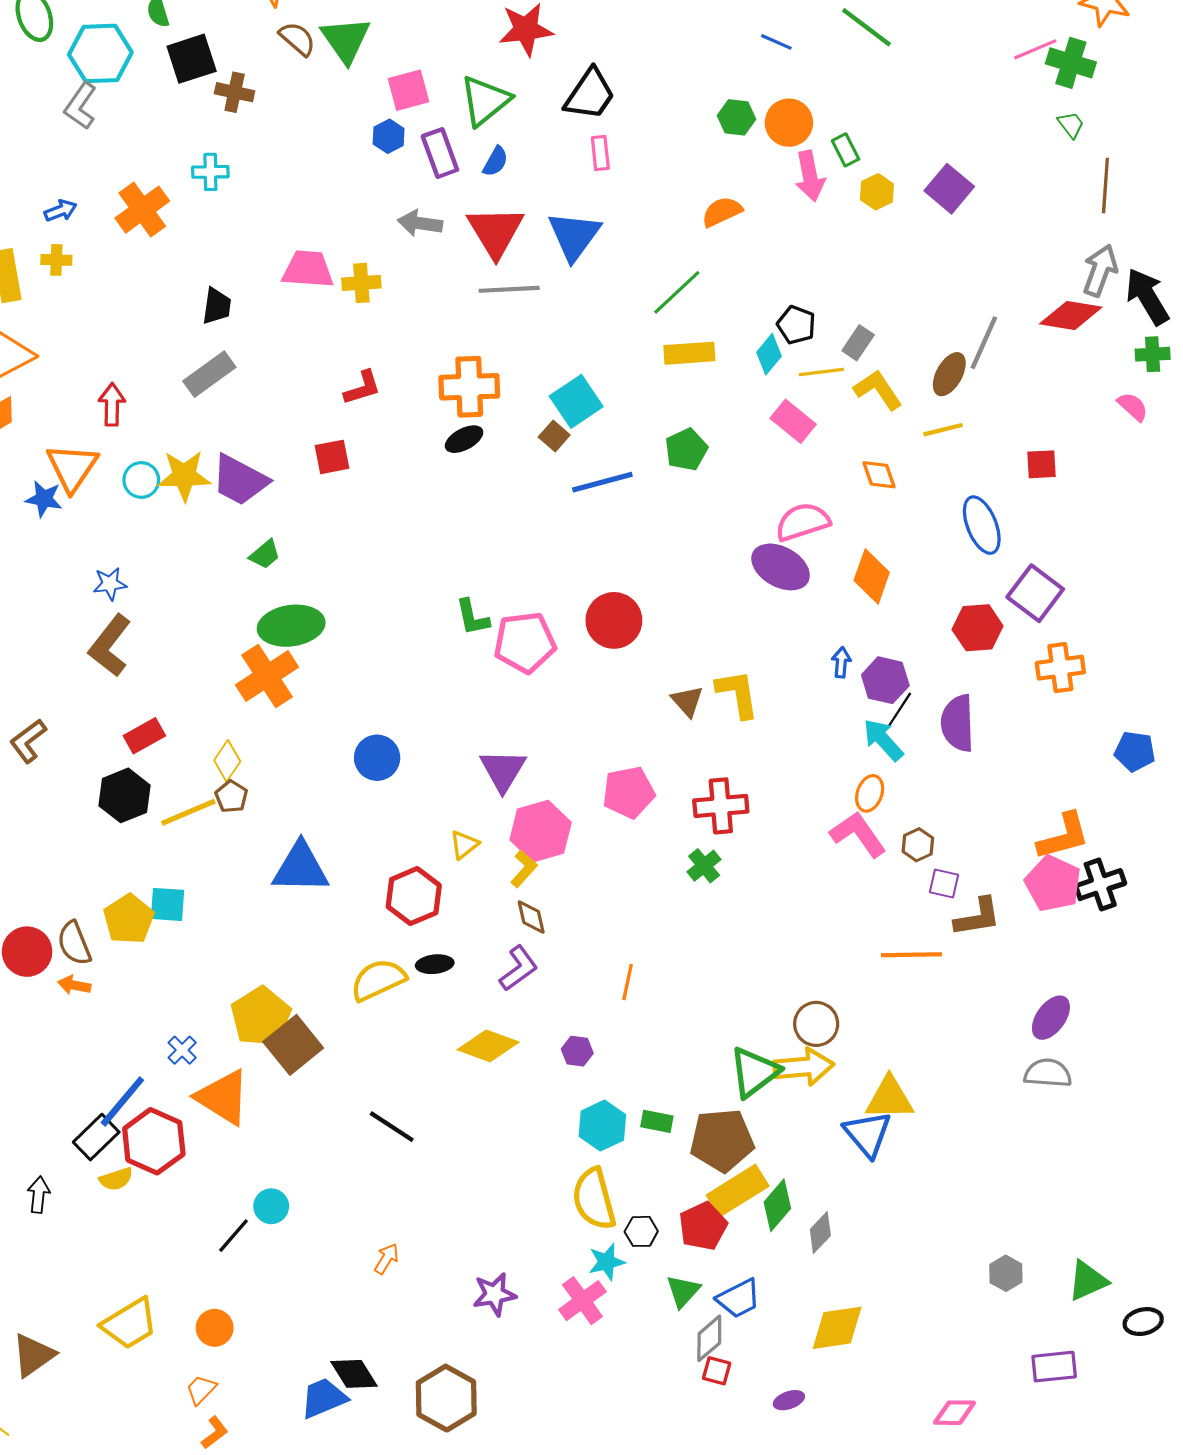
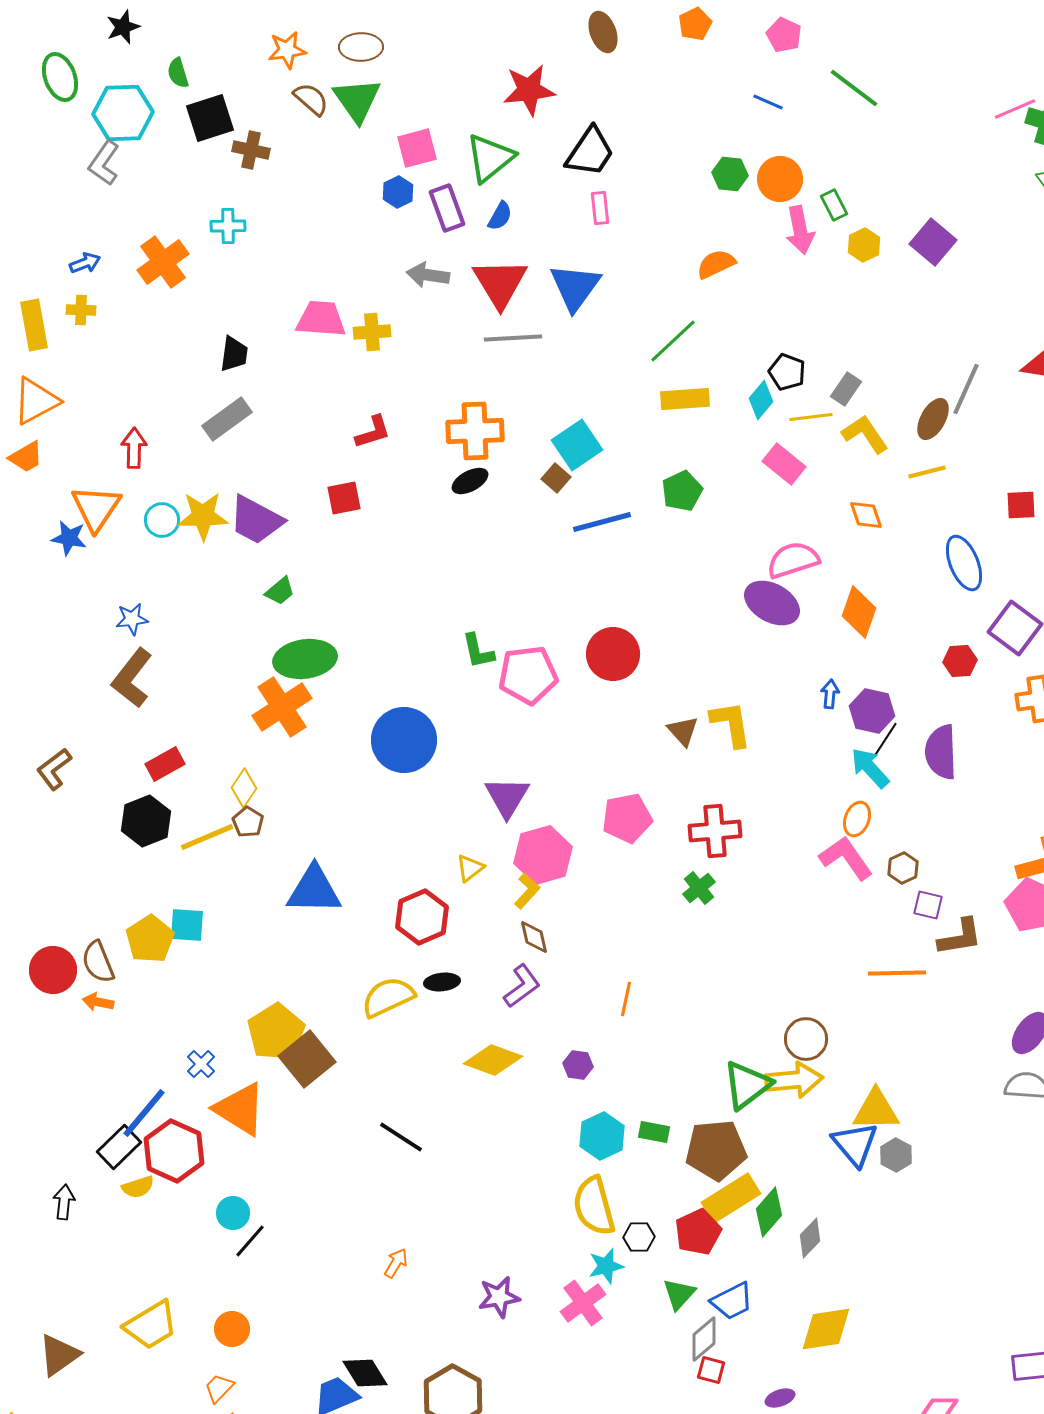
red hexagon: (978, 628) -> (960, 661), size x0.7
blue circle: (377, 758) -> (404, 740), moved, size x1.5
cyan circle: (271, 1206) -> (233, 1213), moved
gray hexagon: (1006, 1273) -> (896, 1155), moved

